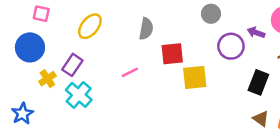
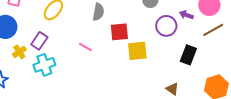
pink line: (130, 72) -> (85, 47), turned 56
cyan cross: (79, 95) -> (44, 65), turned 30
brown triangle: (261, 119) -> (172, 89), moved

